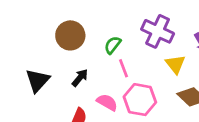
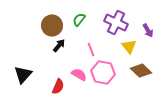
green semicircle: (113, 45) -> (79, 20), moved
black arrow: (80, 78) -> (59, 46), moved
black triangle: (38, 80) -> (23, 75), moved

